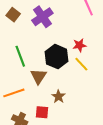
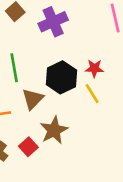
brown star: (58, 97) -> (54, 130), size x1.5
red square: (42, 112) -> (28, 147), turned 32

